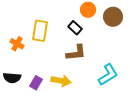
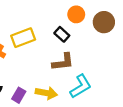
yellow rectangle: (40, 31) -> (23, 38), turned 60
cyan L-shape: (108, 75) -> (81, 86), moved

